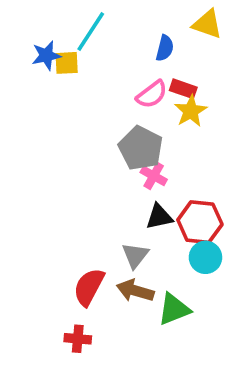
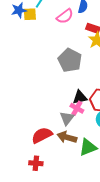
pink semicircle: (152, 94) -> (65, 16), moved
pink cross: (154, 176) -> (77, 108), moved
red semicircle: (89, 287) -> (42, 135), turned 35

